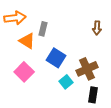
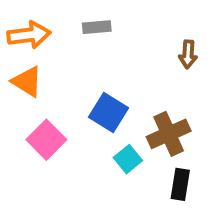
gray rectangle: (43, 29) -> (97, 27), moved, turned 72
orange triangle: (27, 41) -> (27, 81), moved

